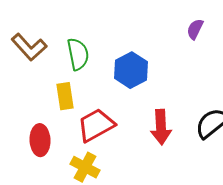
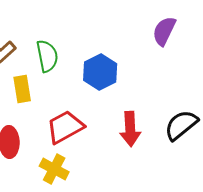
purple semicircle: (195, 29) -> (164, 31), size x1.4
yellow rectangle: (65, 96) -> (22, 89), moved

